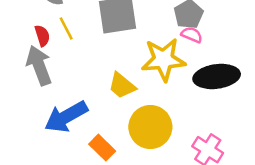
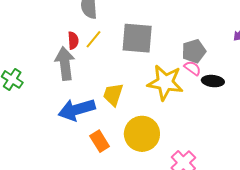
yellow line: (66, 28) -> (93, 39), turned 54
black ellipse: (217, 76) -> (213, 81), moved, size x0.6
yellow trapezoid: (122, 86) -> (113, 94), moved, turned 55

